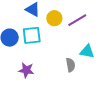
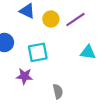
cyan square: (32, 35) -> (38, 52), moved
gray semicircle: (71, 65) -> (58, 91), moved

